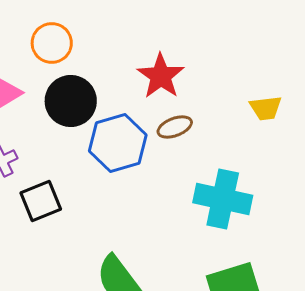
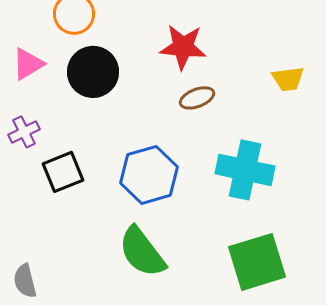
red star: (161, 76) -> (183, 47), turned -30
blue hexagon: (118, 143) -> (149, 175), moved

